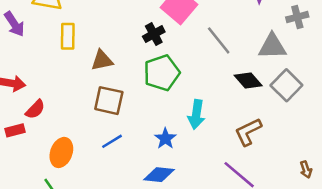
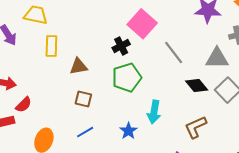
brown square: (109, 101) -> (83, 99), size x0.7

